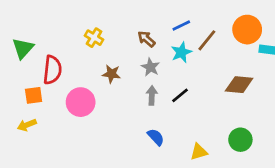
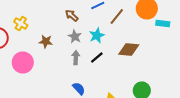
yellow cross: (94, 38) -> (21, 24), moved
cyan star: (181, 52) -> (97, 36), moved
brown diamond: (239, 85) -> (129, 50), moved

